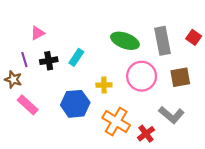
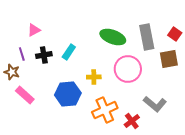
brown square: (180, 77) -> (169, 59), moved
orange cross: (116, 122) -> (105, 110), turned 35

